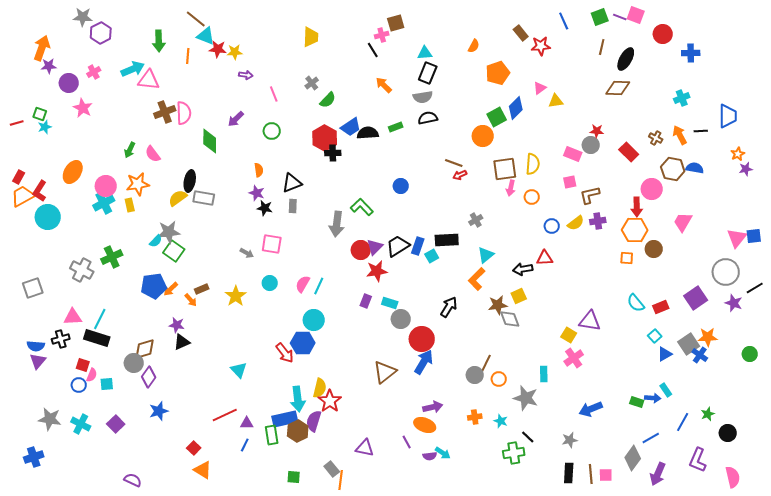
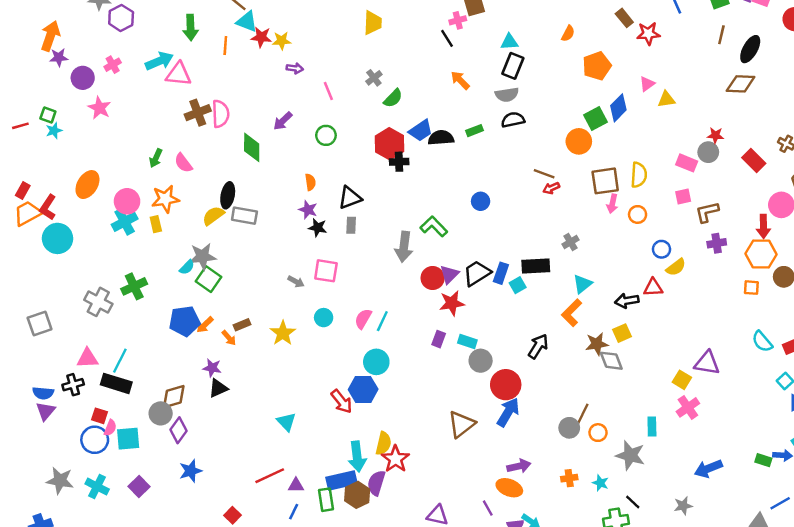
yellow semicircle: (576, 223) -> (676, 267), moved
cyan square: (107, 384) -> (128, 439), size x1.5
blue circle: (79, 385) -> (95, 440), size x1.5

